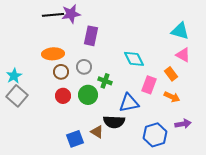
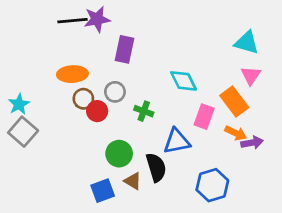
pink triangle: (183, 55) -> (251, 75), turned 35
orange rectangle: (171, 74) -> (234, 101), size x1.5
green circle: (88, 95) -> (119, 154), moved
red circle: (63, 96) -> (97, 111), moved
black semicircle: (114, 122) -> (156, 167), turned -110
purple arrow: (183, 124) -> (252, 143), moved

